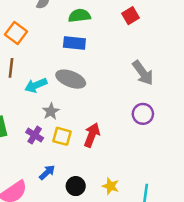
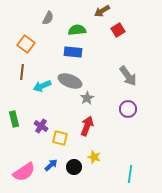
gray star: (51, 111) -> (87, 98), moved
yellow square: (62, 136) -> (60, 138), moved
blue arrow: (47, 172) -> (51, 165), moved
yellow star: (111, 186) -> (94, 157), moved

